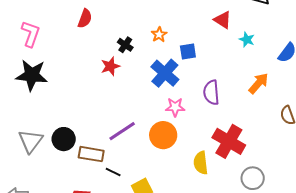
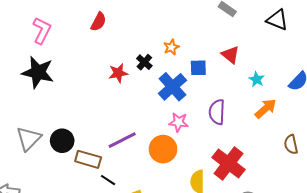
red triangle: (223, 20) -> (231, 55), moved
cyan star: (247, 40) -> (257, 79), moved
black cross: (125, 45) -> (144, 62), moved

